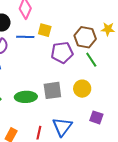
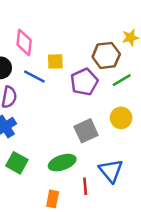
blue line: (25, 37) -> (34, 76), turned 42
green line: (91, 60) -> (122, 80), turned -70
green ellipse: (26, 97) -> (62, 163), moved

